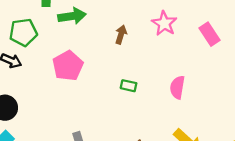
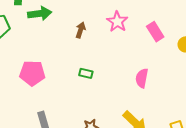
pink pentagon: (68, 66) -> (32, 73), moved, turned 30
pink semicircle: (177, 87) -> (142, 78), moved

